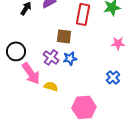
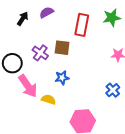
purple cross: (51, 57) -> (40, 53), moved
blue star: (70, 58) -> (62, 78), moved

